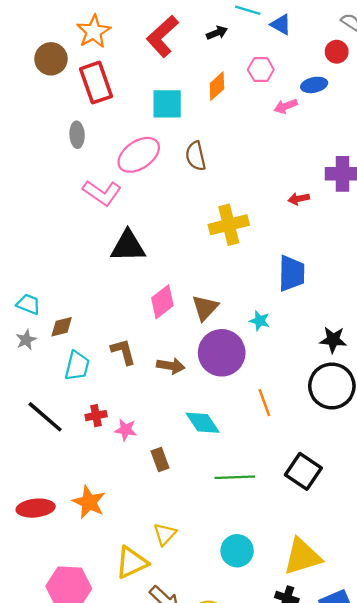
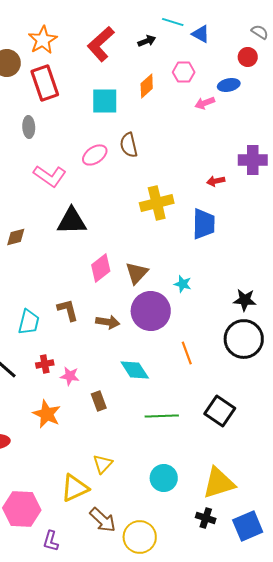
pink ellipse: (139, 155) -> (95, 155), moved, size x0.7
blue trapezoid: (292, 273) -> (204, 224), moved
brown diamond: (62, 327) -> (16, 237), moved
orange star: (89, 502) -> (47, 414), moved

